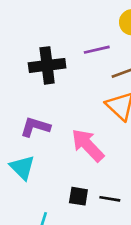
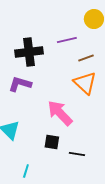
purple L-shape: (35, 127) -> (20, 84), moved
black square: (78, 196) -> (52, 142), moved

